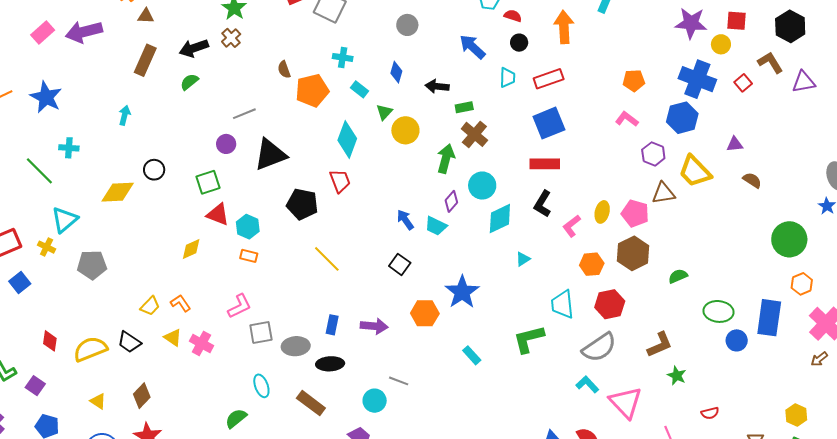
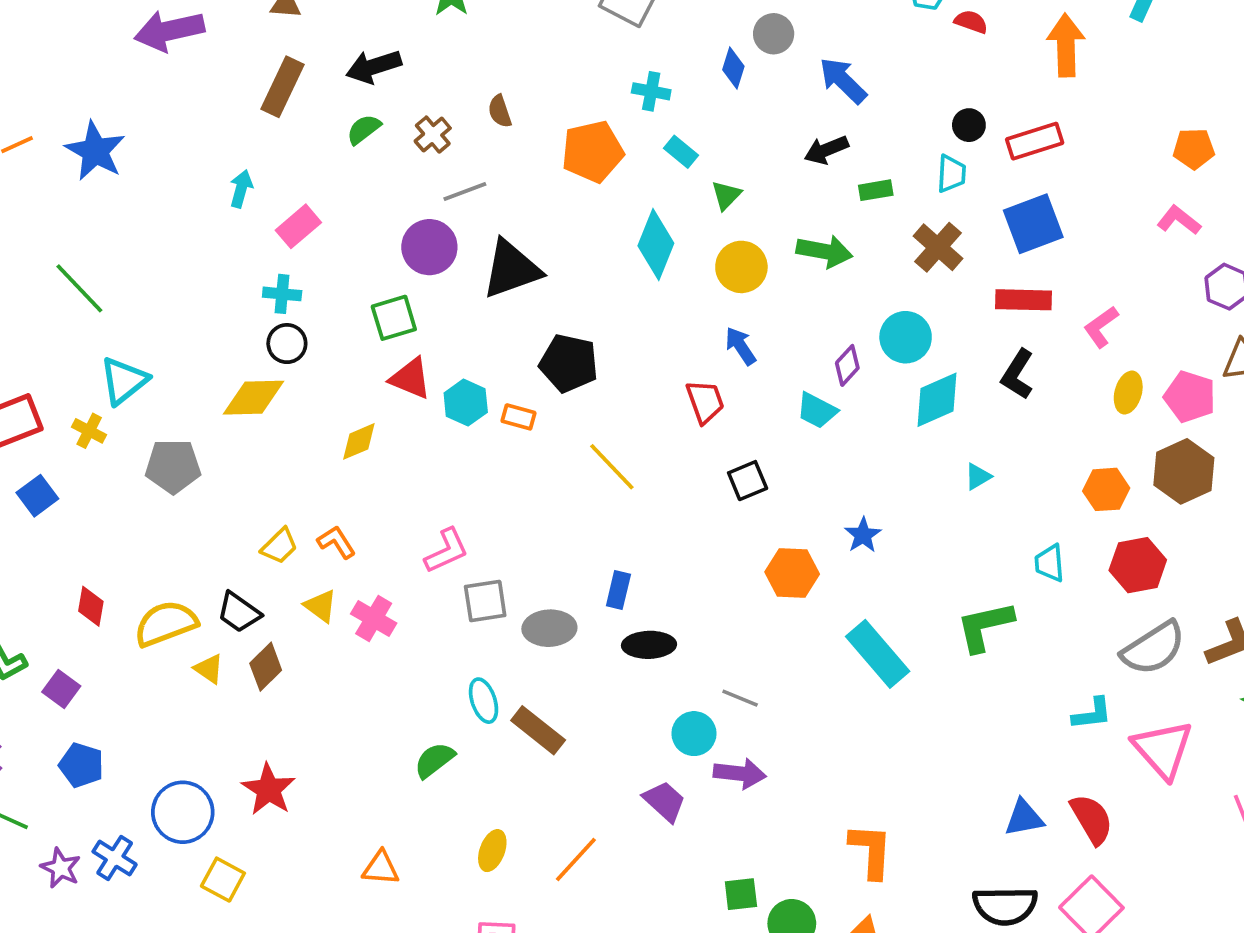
pink rectangle: (43, 33) -> (298, 226), moved
brown cross: (231, 38) -> (433, 135), moved
black circle: (519, 43) -> (969, 125), moved
blue arrow: (472, 47) -> (843, 80), moved
brown semicircle: (284, 70) -> (500, 111), moved
blue diamond: (396, 72) -> (733, 68), moved
cyan trapezoid: (507, 78) -> (951, 174), moved
black arrow: (437, 86) -> (826, 150), turned -30
yellow circle: (405, 130) -> (741, 267), moved
brown cross: (474, 134) -> (938, 247), moved
purple circle: (226, 144) -> (429, 247), size x1.5
cyan cross: (69, 148) -> (282, 294), moved
green arrow: (446, 159) -> (824, 251), moved, turned 84
black circle: (154, 170) -> (287, 344), moved
red trapezoid: (340, 181) -> (705, 402), moved
yellow diamond: (118, 192) -> (254, 398), moved
blue arrow: (405, 220) -> (741, 346), moved
pink L-shape: (572, 226) -> (1101, 327), moved
orange rectangle: (249, 256) -> (518, 417), moved
black square: (400, 264) -> (748, 481), turned 30
blue star: (462, 292) -> (863, 535), size x0.6
cyan trapezoid: (562, 304) -> (1050, 563), size x0.7
purple arrow: (374, 326) -> (740, 773), moved
gray semicircle: (599, 347) -> (1153, 648), moved
cyan rectangle: (472, 355) -> (878, 654), size x1.8
black ellipse: (330, 364) -> (649, 645), moved
cyan L-shape: (587, 384) -> (1092, 714), turned 125
brown diamond: (142, 396) -> (266, 667), moved
yellow triangle: (98, 401) -> (209, 669), moved
brown rectangle: (311, 403) -> (538, 730), moved

